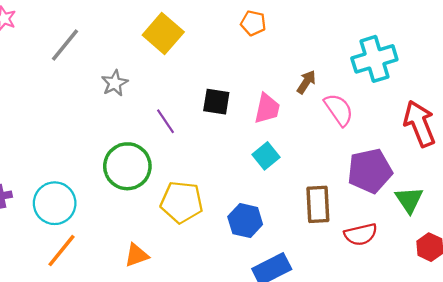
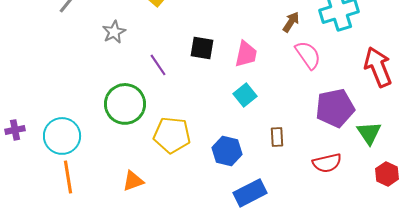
brown arrow: (306, 82) -> (291, 22), moved
brown rectangle: (318, 204) -> (277, 137), moved, size x0.6
orange line: (62, 251) -> (68, 177), turned -48

